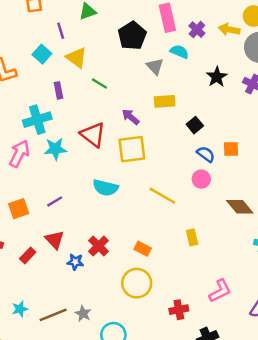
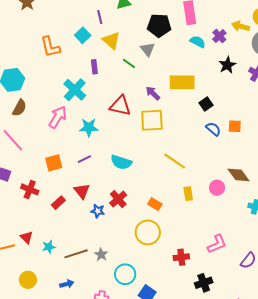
purple cross: (197, 30) -> (219, 36), moved
black pentagon: (132, 36) -> (159, 25), turned 30
gray triangle: (155, 66) -> (148, 49), moved
yellow rectangle: (165, 101) -> (182, 82), size x1.4
cyan cross: (37, 120) -> (75, 90), turned -35
red triangle: (93, 135) -> (120, 106), turned -30
cyan star: (55, 149) -> (89, 127), moved
pink circle: (201, 179) -> (217, 188), moved
cyan semicircle: (105, 188) -> (121, 162), moved
yellow rectangle: (192, 237) -> (188, 194), moved

